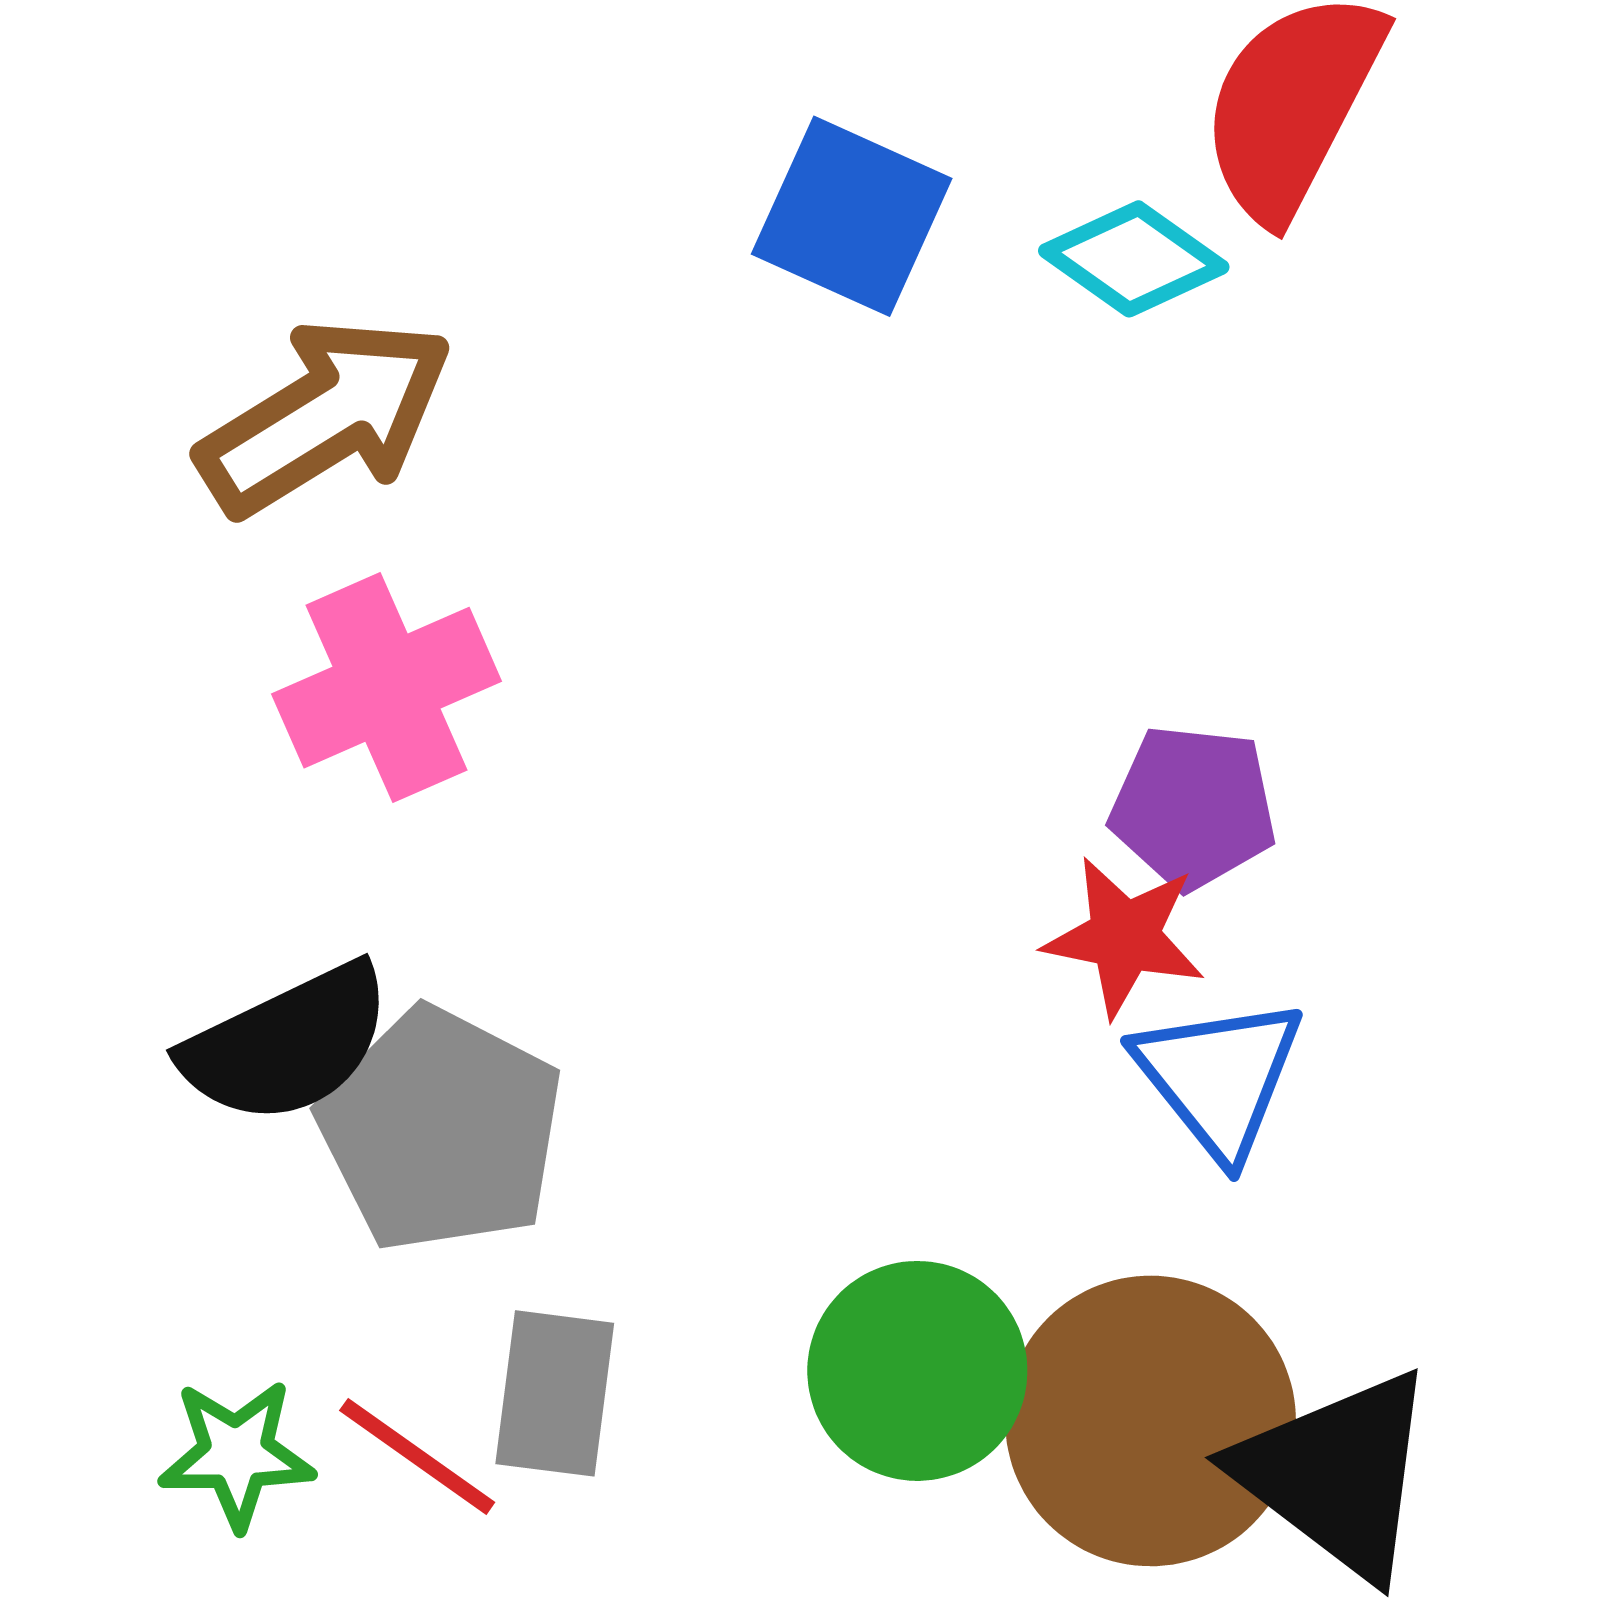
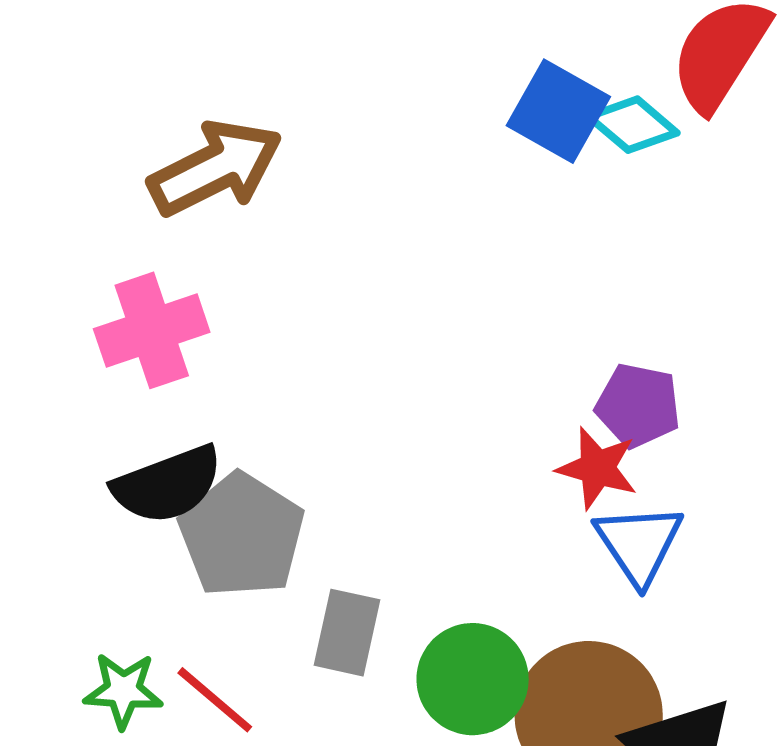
blue square: (852, 216) -> (558, 111), moved
pink cross: (387, 688) -> (152, 330), moved
gray rectangle: (555, 1393) -> (347, 633), moved

